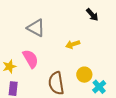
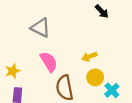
yellow arrow: (73, 44) -> (89, 57), moved
pink semicircle: (31, 59) -> (49, 62), moved

